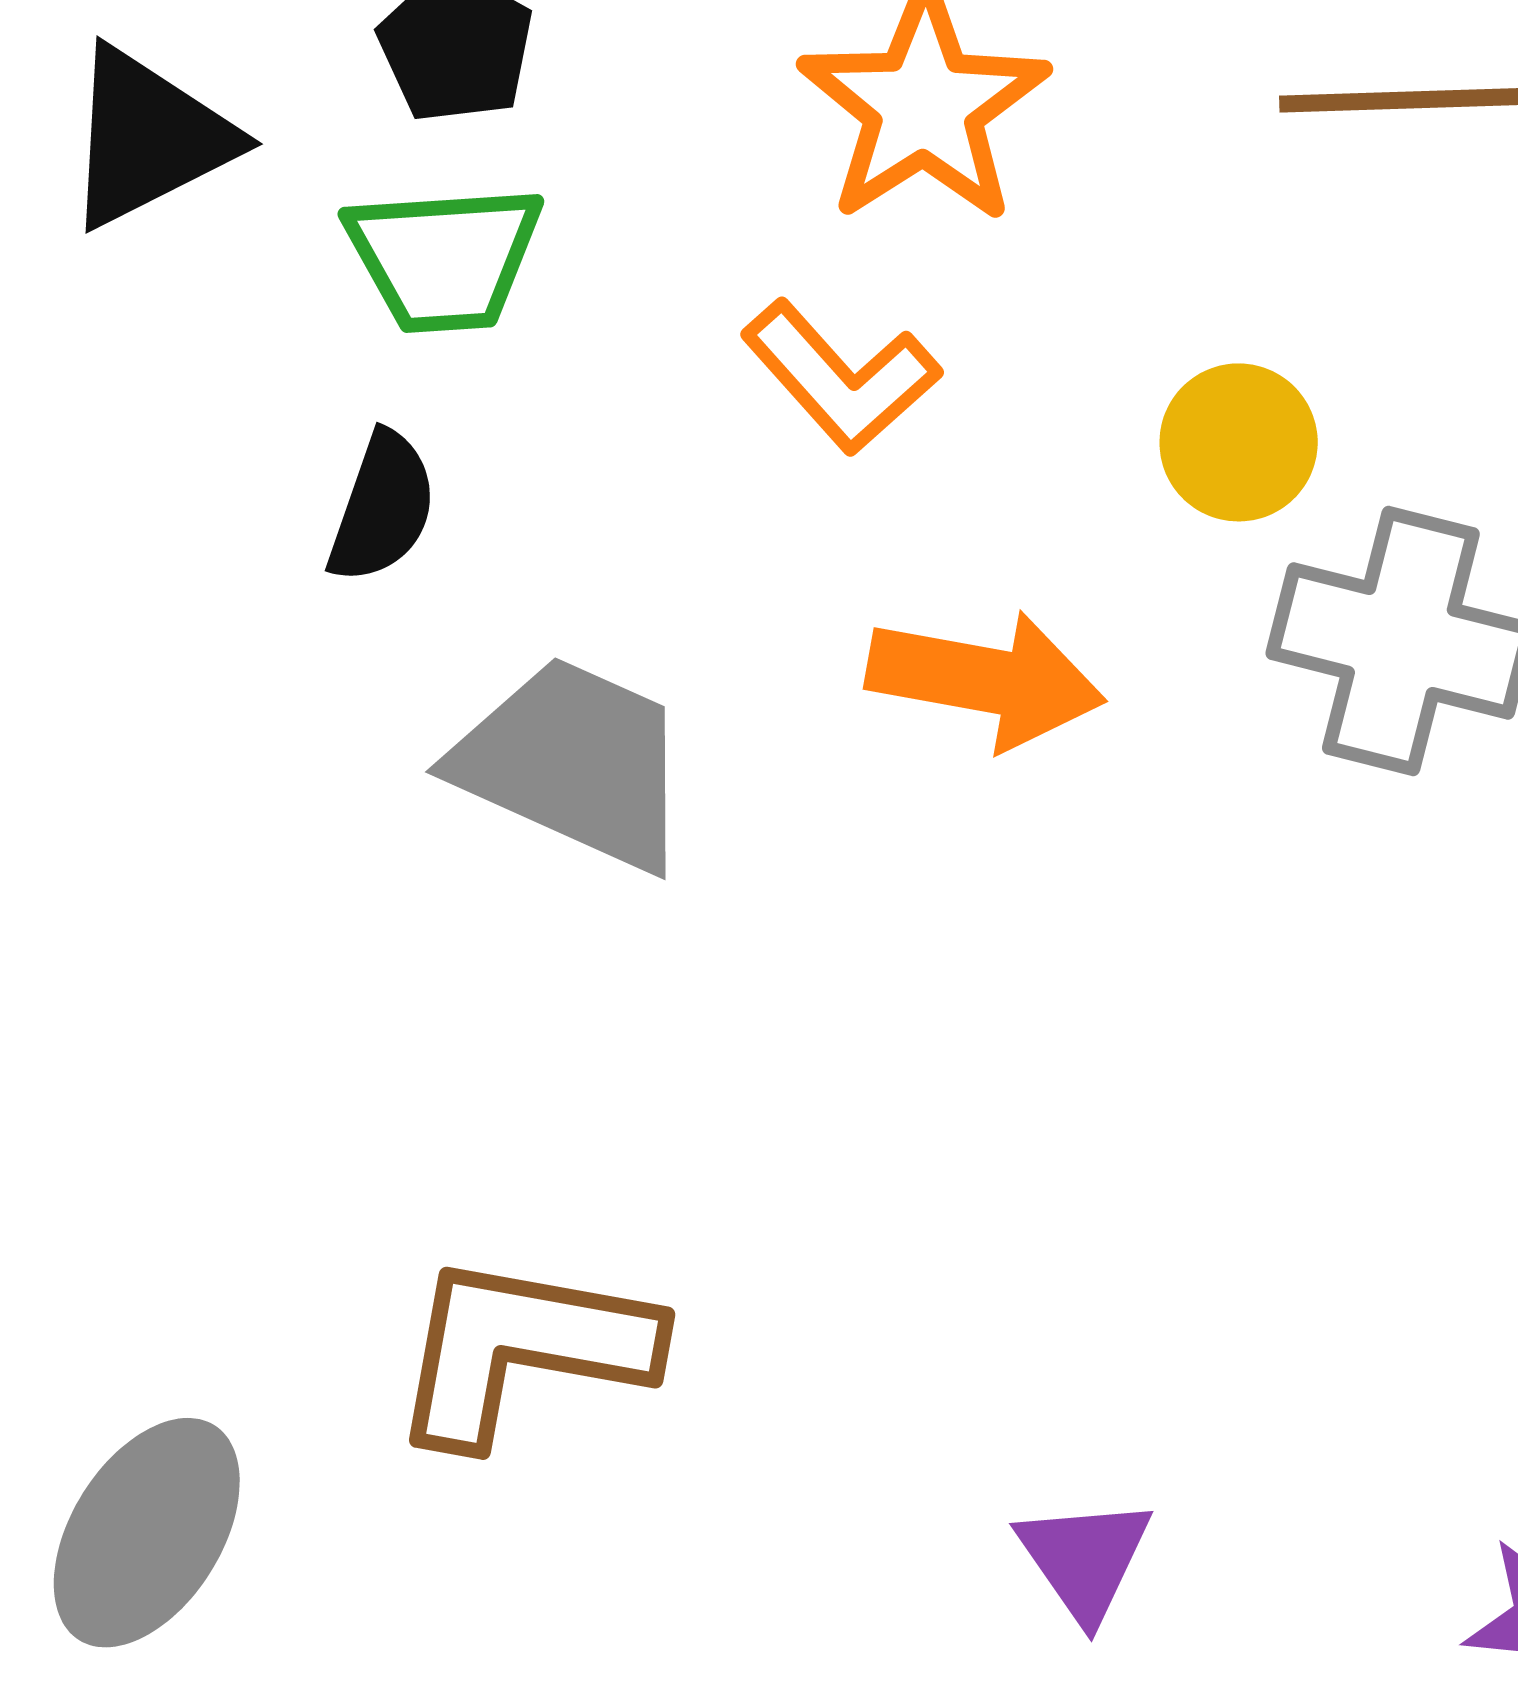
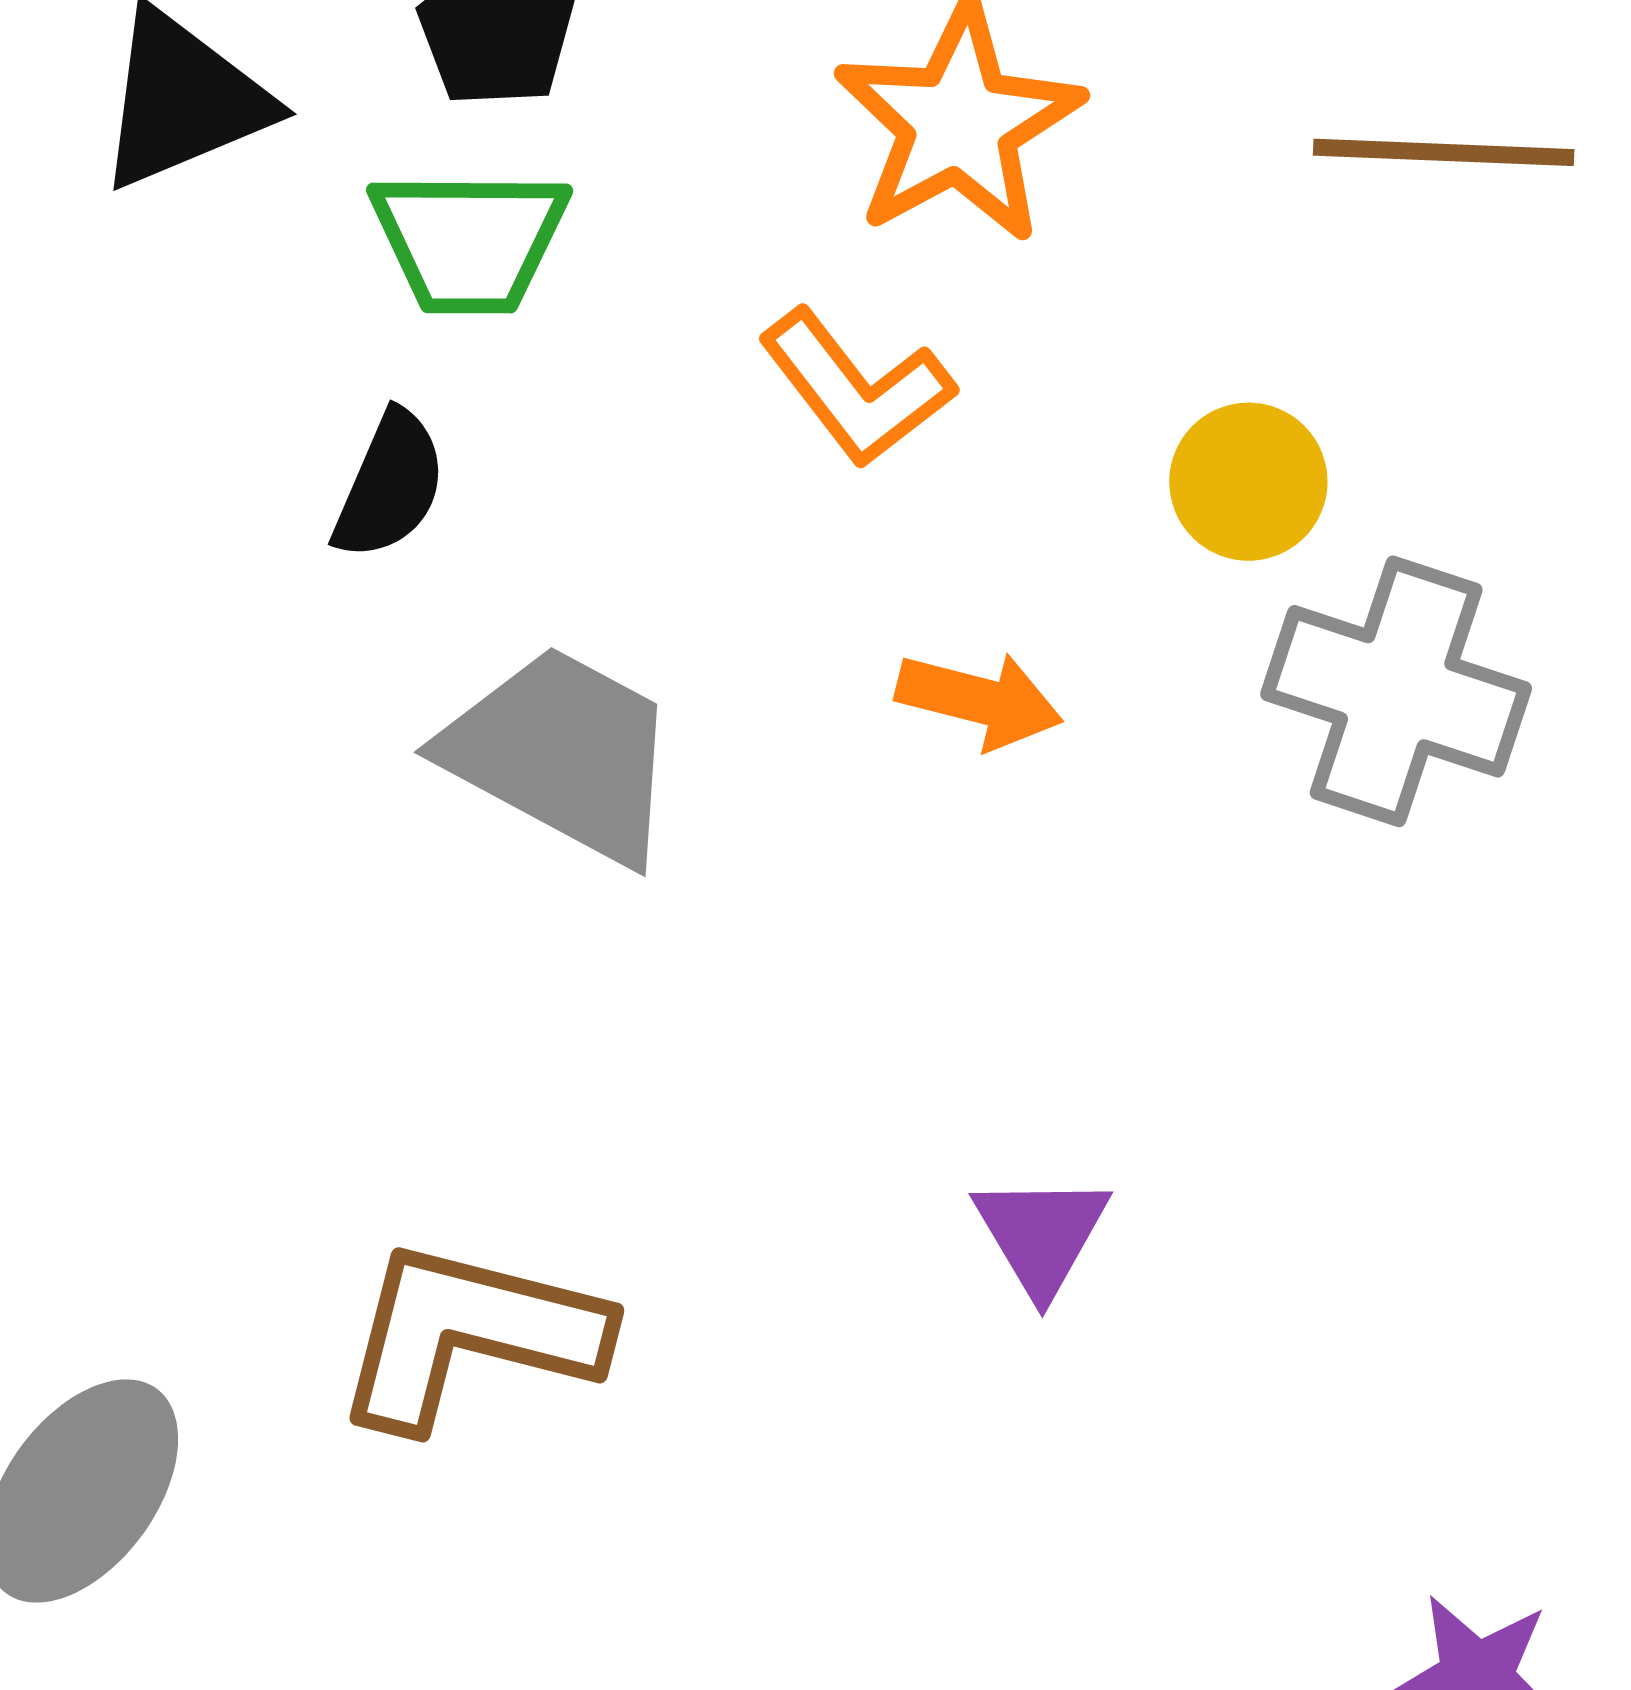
orange arrow: (986, 680) -> (979, 700), size x0.7
purple triangle: (1085, 1559) -> (1041, 1234), moved

